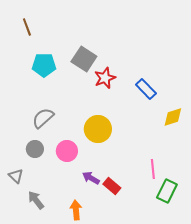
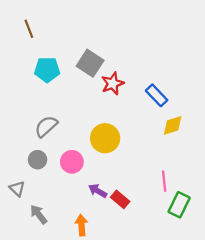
yellow diamond: (173, 117) -> (173, 125), moved

